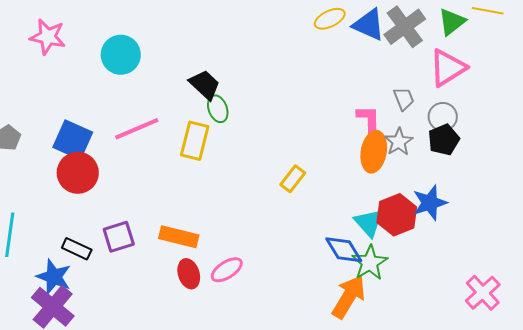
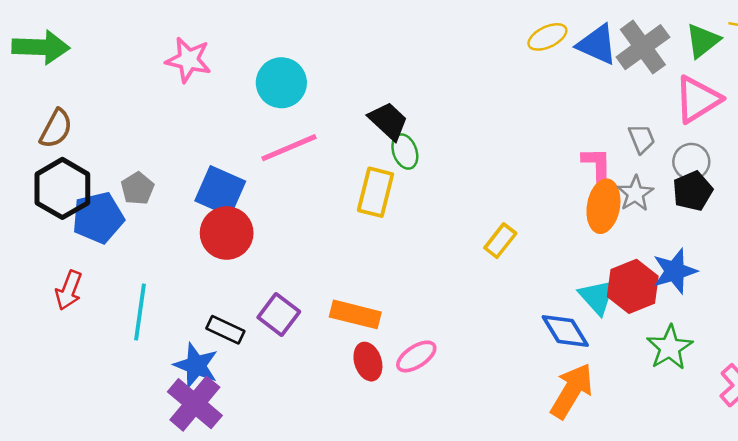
pink line: (137, 129) -> (289, 148), moved
purple square: (119, 237) -> (279, 314), turned -36
green star: (370, 263) -> (670, 348), moved

